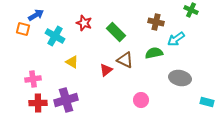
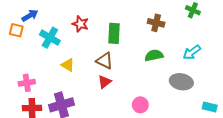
green rectangle: (116, 32) -> (114, 33), turned 48
cyan arrow: (176, 39) -> (192, 52), moved
brown triangle: (125, 60) -> (105, 61), moved
red triangle: (106, 70) -> (105, 82), moved

